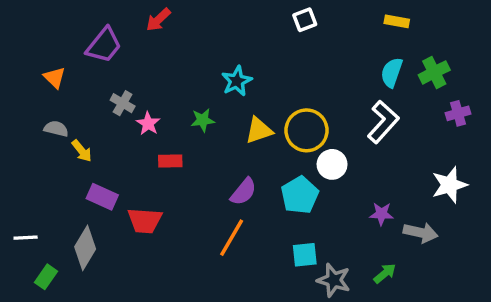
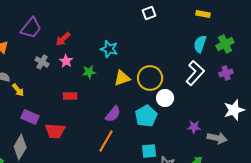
red arrow: (158, 20) -> (63, 39), moved
cyan star: (237, 81) -> (109, 49), turned -30
purple cross: (458, 113) -> (226, 73), moved
pink star: (148, 124) -> (66, 61), moved

